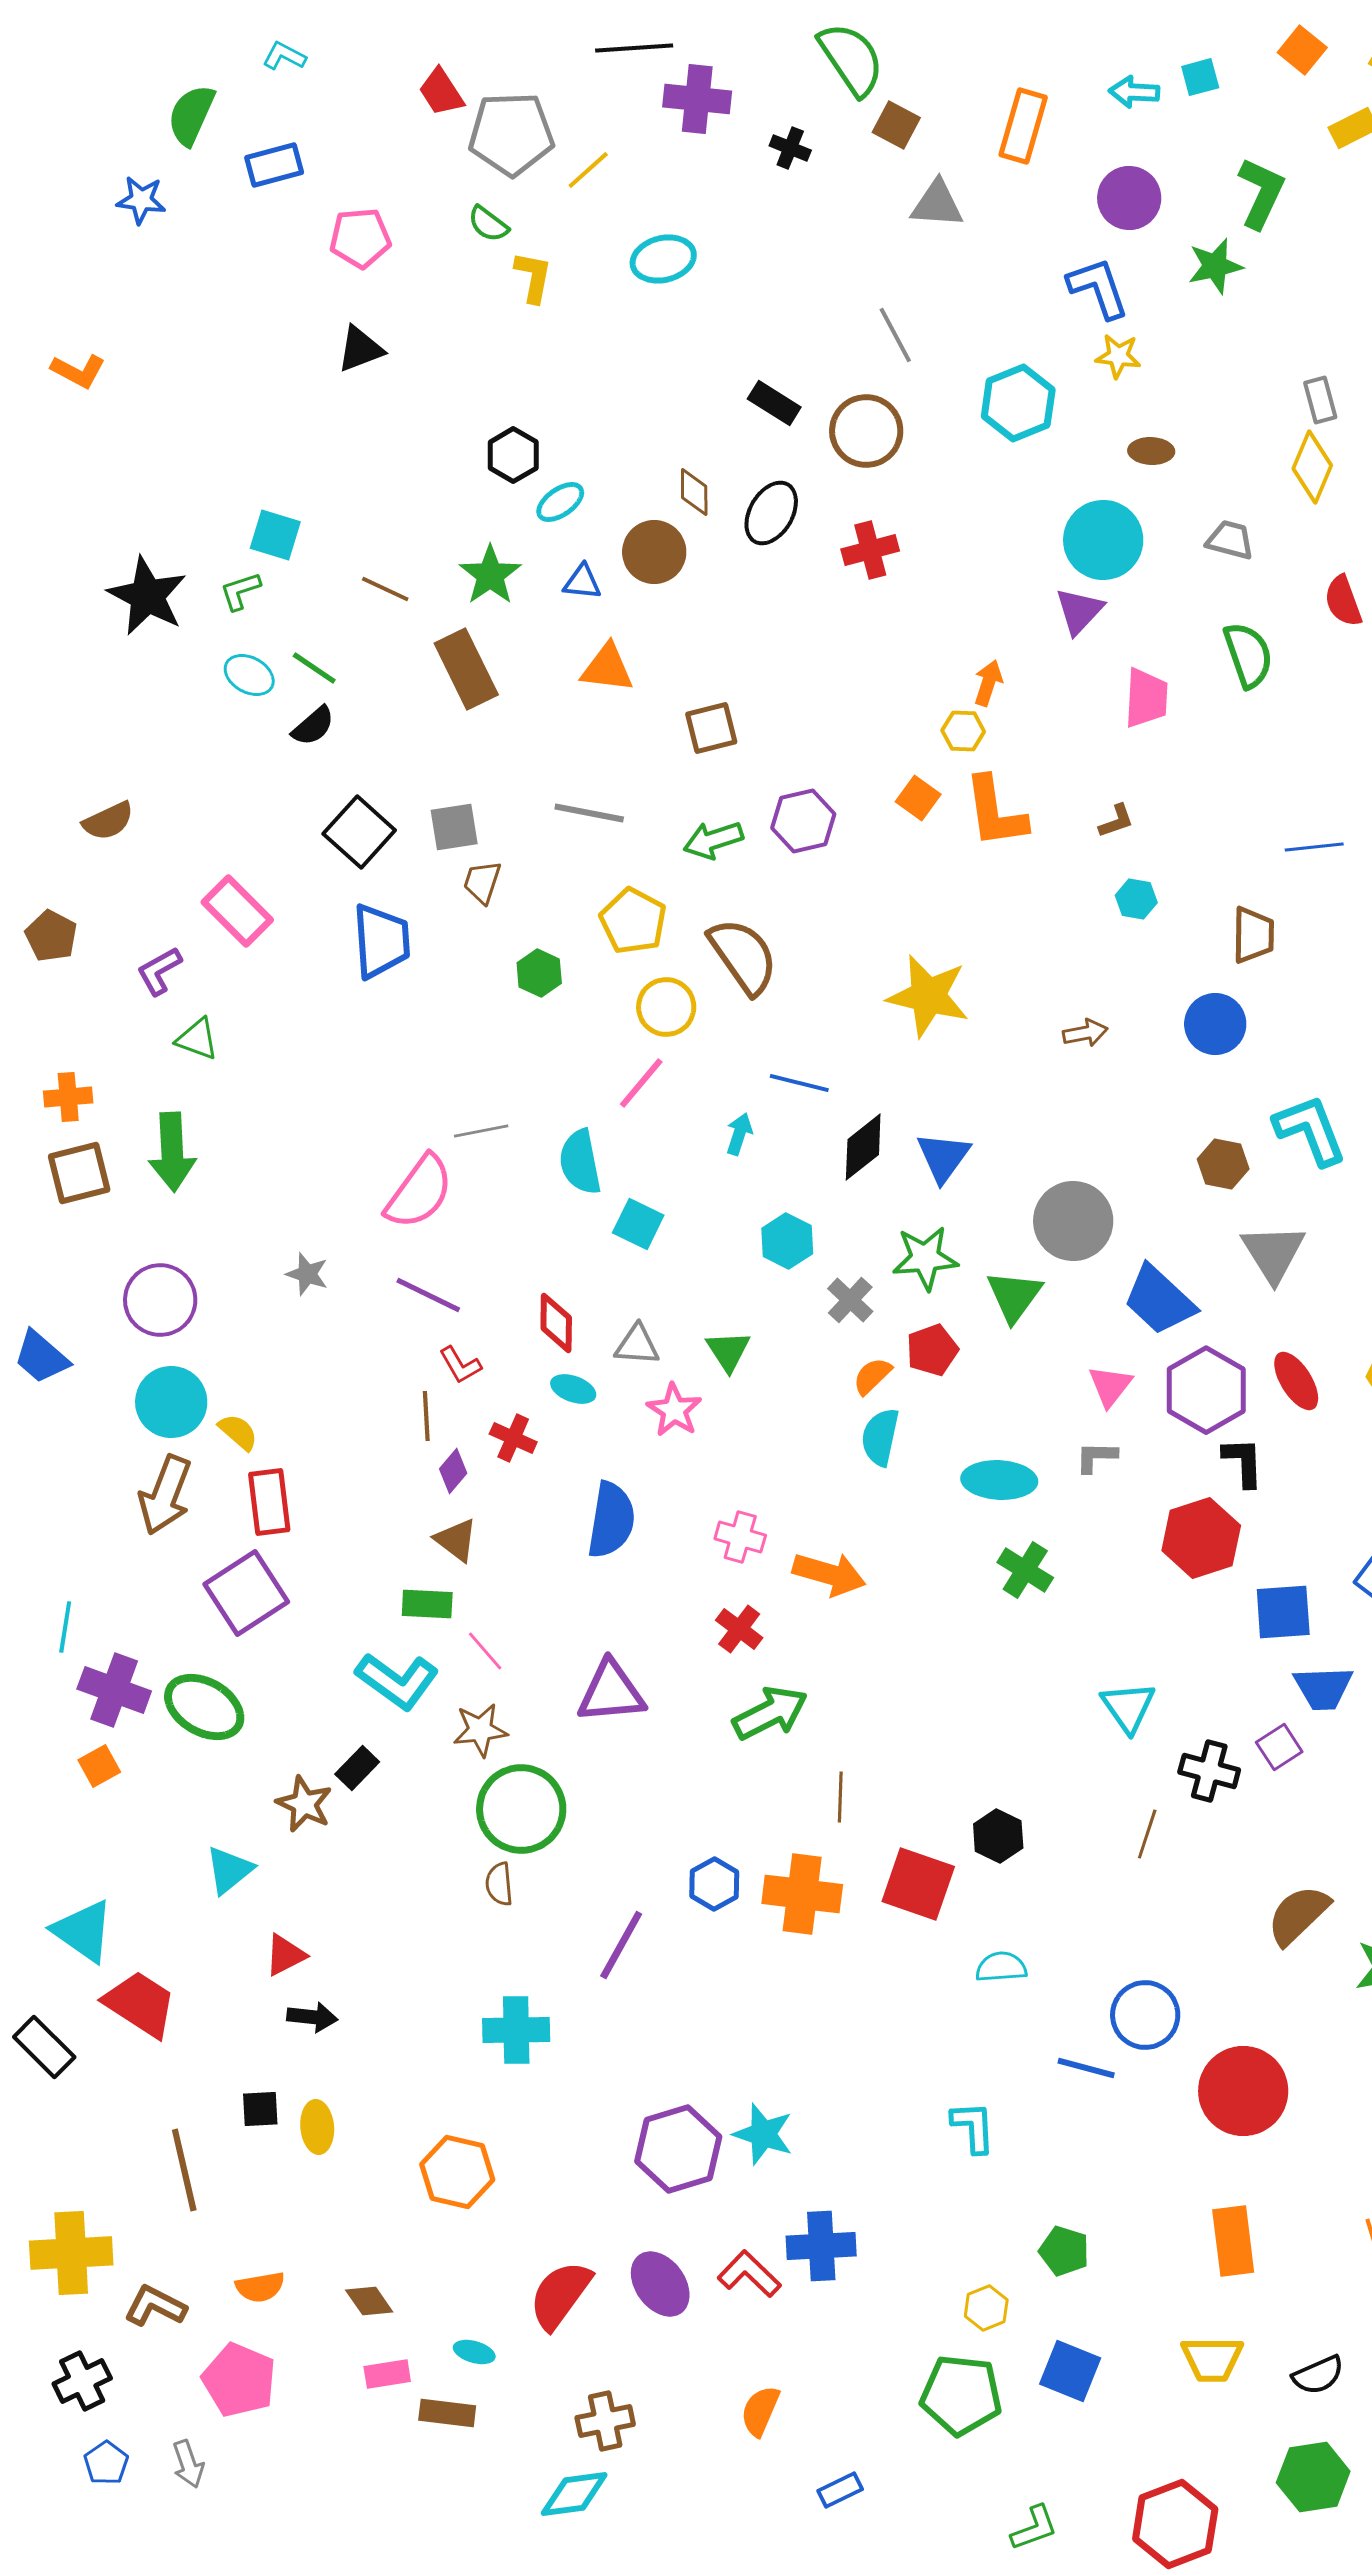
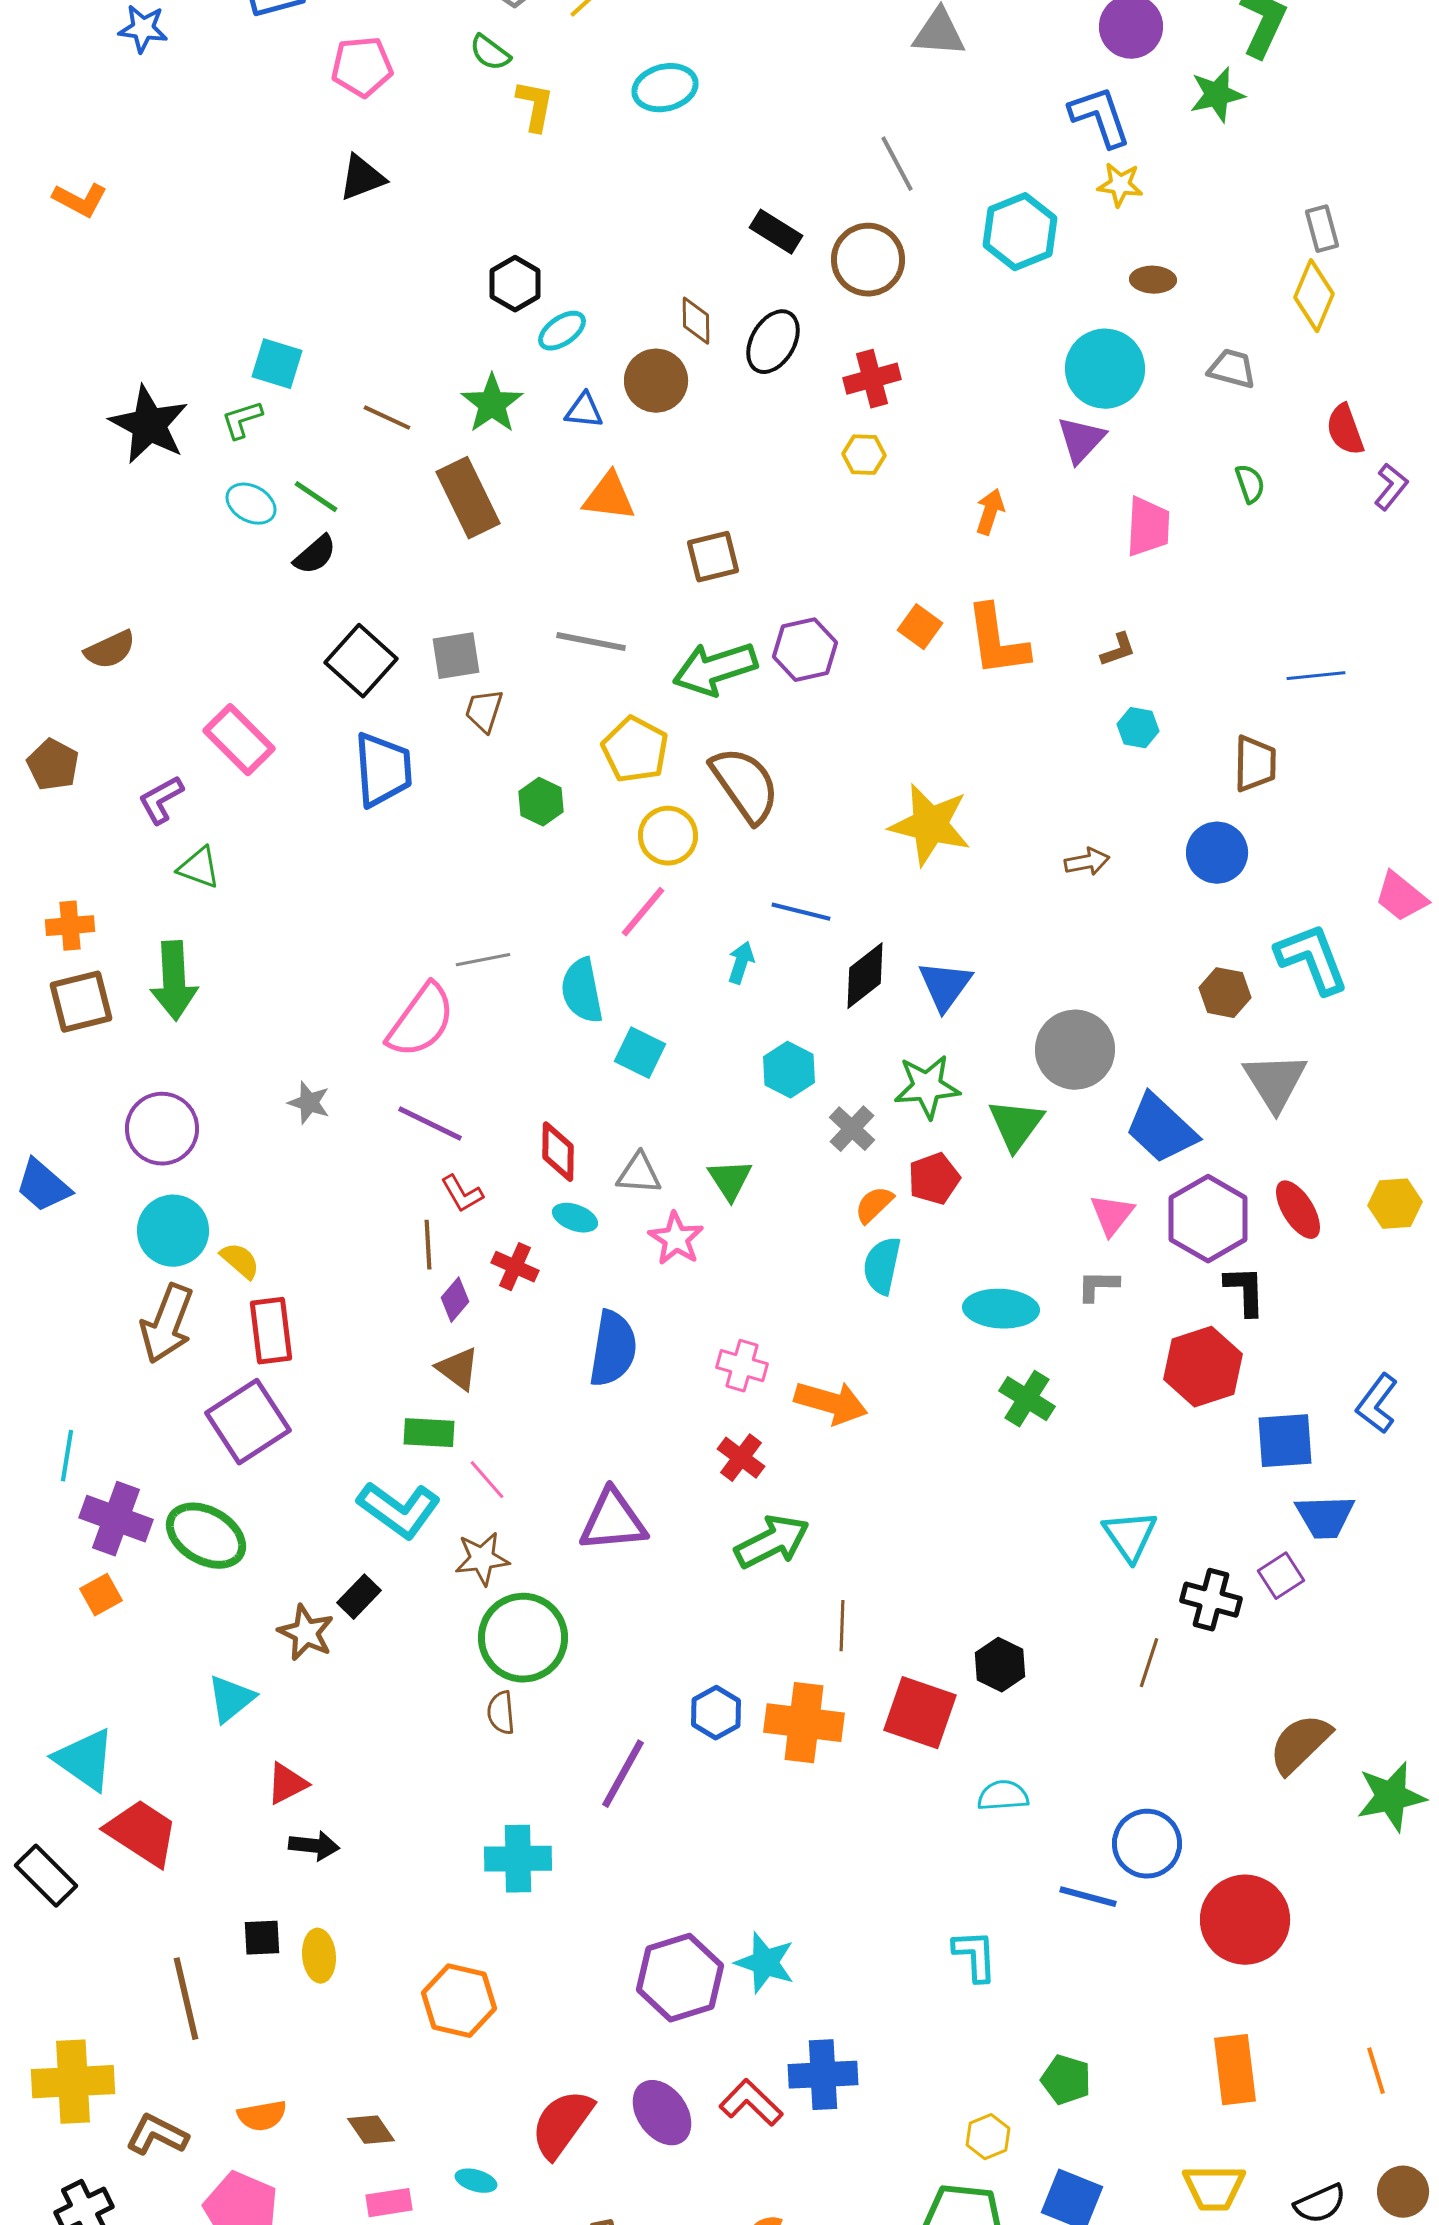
green semicircle: (1248, 655) -> (1250, 484), size x0.6
yellow hexagon: (963, 731) -> (864, 455), moved
green arrow: (713, 840) -> (715, 669), size x1.4

